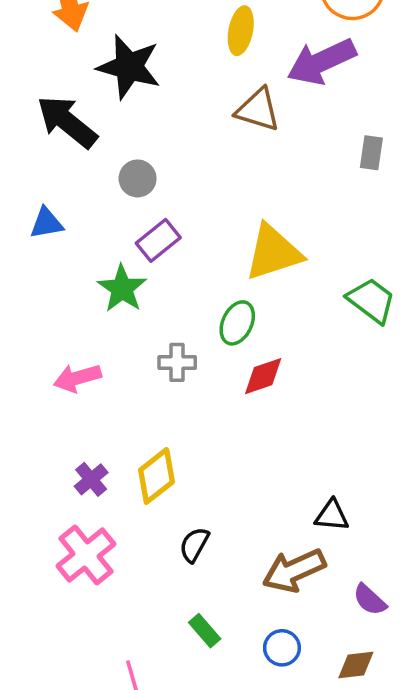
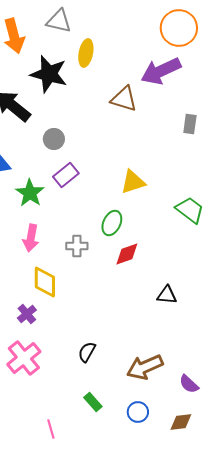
yellow ellipse: (241, 31) -> (86, 53), moved
yellow triangle: (273, 252) -> (133, 182), size x0.7
green star: (122, 289) -> (30, 193), moved
pink arrow: (77, 378) -> (31, 238), moved, turned -64
yellow diamond: (156, 476) -> (45, 282), moved, turned -52
black triangle: (332, 515) -> (167, 295), moved

